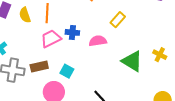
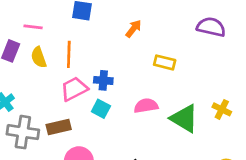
yellow rectangle: (118, 20) -> (165, 62), turned 63
pink semicircle: (98, 41) -> (146, 106), moved
cyan square: (67, 71) -> (101, 109), moved

